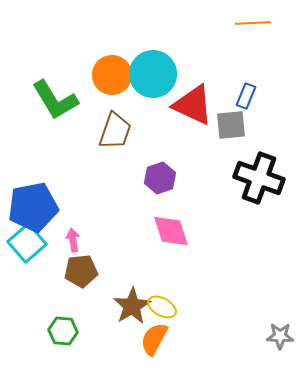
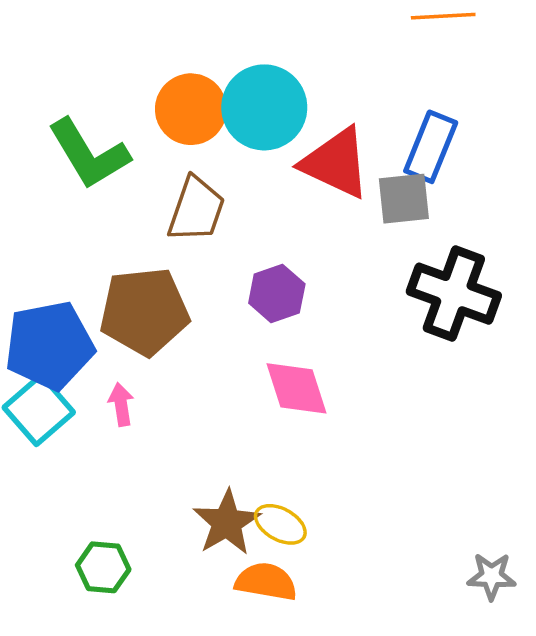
blue rectangle: (246, 96) -> (431, 147), size x1.5
brown pentagon: (81, 271) -> (144, 311), moved, size x1.5
orange semicircle: (154, 339) -> (266, 582), turned 72

